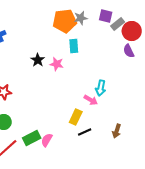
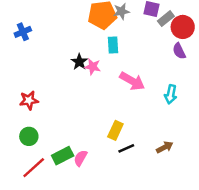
black star: (38, 60) -> (79, 62), moved
cyan arrow: (101, 88) -> (171, 94), moved
pink arrow: (91, 100) -> (132, 81), moved, size x1.5
brown arrow: (117, 131) -> (165, 147), turned -136

